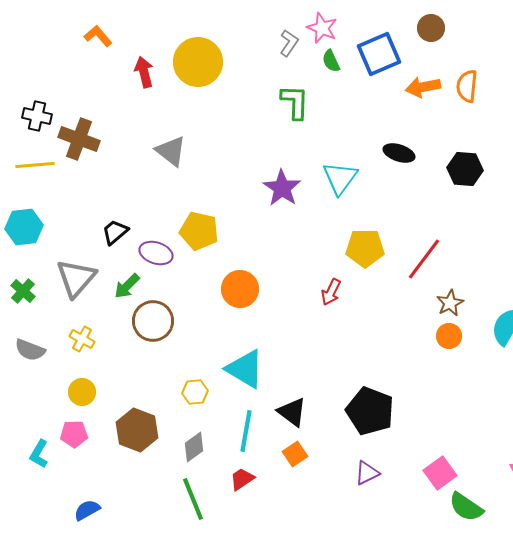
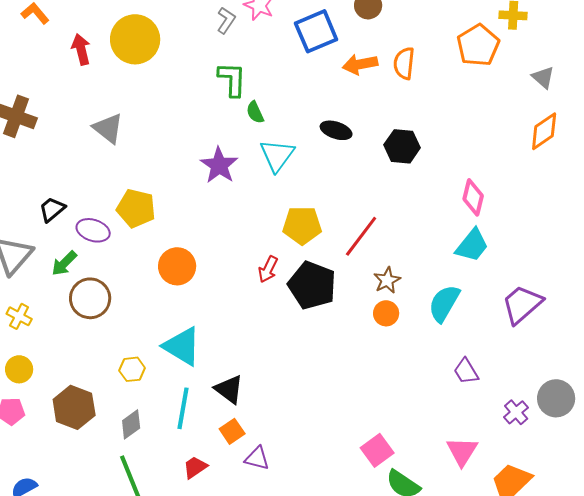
green semicircle: (331, 61) -> (255, 112), moved
black pentagon: (370, 411) -> (312, 285), moved
purple triangle: (367, 473) -> (257, 458), moved, turned 40
red trapezoid: (242, 479) -> (195, 467), moved

